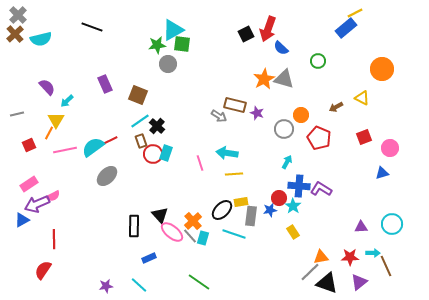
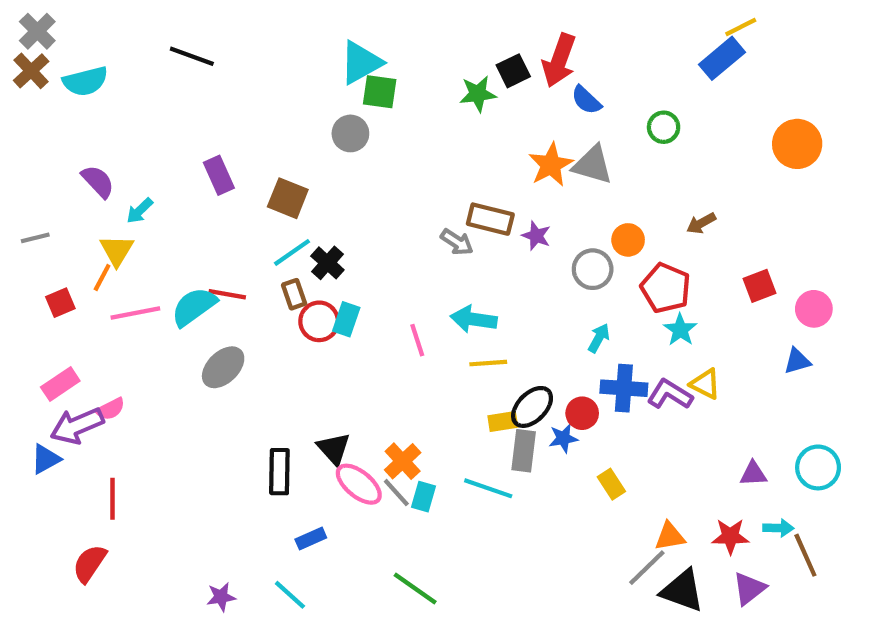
green star: (157, 45) -> (478, 94), moved
yellow triangle: (362, 98) -> (705, 384), moved
red line: (109, 141) -> (227, 294), turned 36
cyan star: (293, 206) -> (680, 330), moved
black ellipse: (222, 210) -> (532, 407), moved

